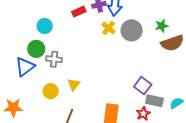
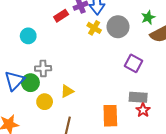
green circle: (36, 49) -> (30, 83), moved
yellow triangle: (74, 84) -> (67, 91), turned 32
purple square: (143, 86) -> (133, 63), moved
gray rectangle: (154, 101) -> (138, 97), moved

